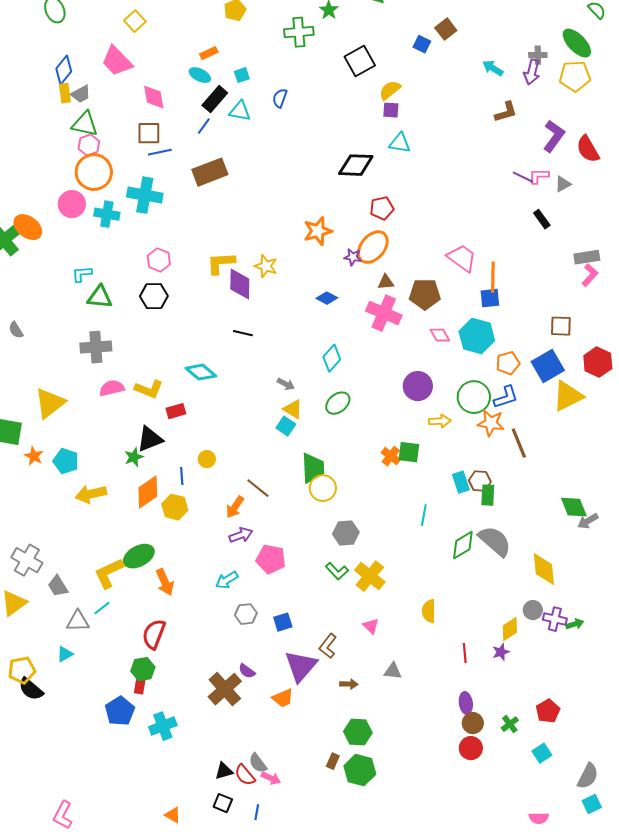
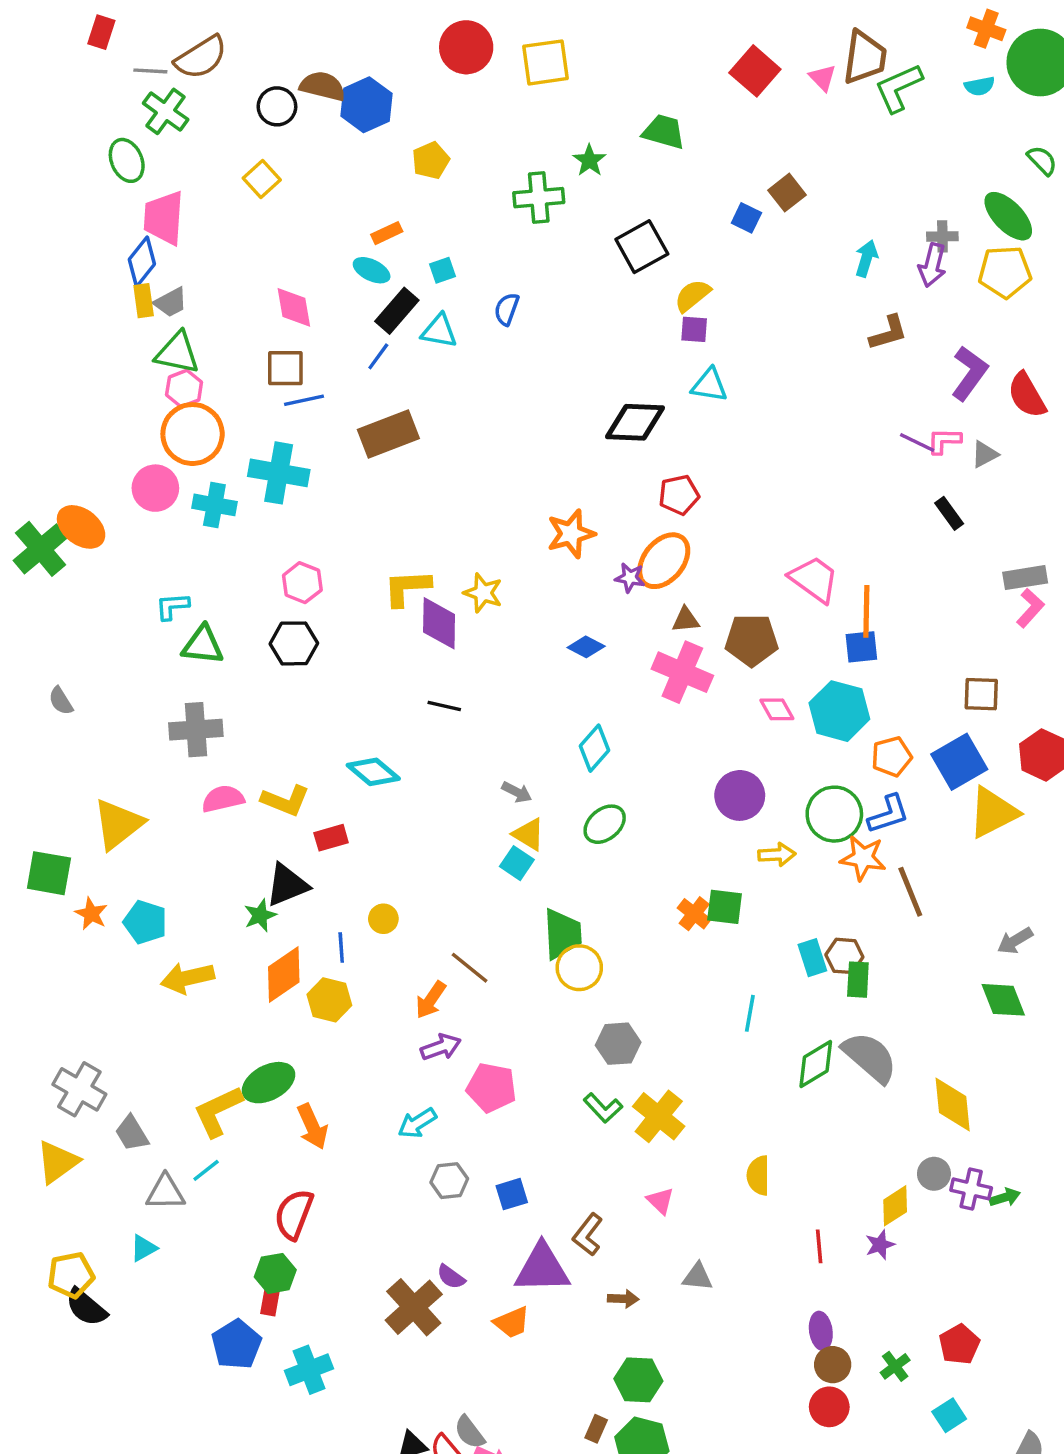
pink trapezoid: (117, 61) -> (164, 218), moved, turned 48
cyan arrow: (493, 68) -> (866, 258), turned 75
gray arrow: (588, 521) -> (1015, 941), moved
purple triangle: (301, 666) -> (542, 1268), turned 48

